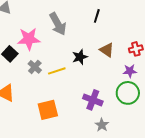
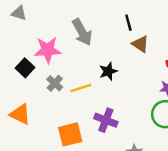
black line: (97, 16) -> (128, 23), turned -32
brown triangle: (107, 50) -> (140, 44), moved
purple cross: (93, 100) -> (106, 120), moved

